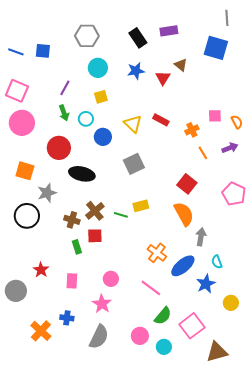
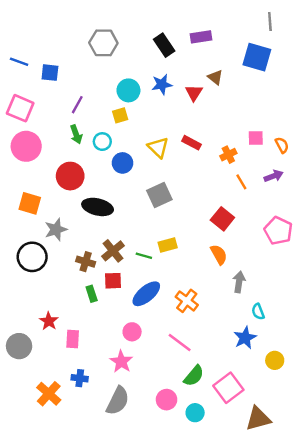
blue square: (43, 51) -> (50, 73), moved
cyan circle: (98, 68) -> (128, 90), moved
orange semicircle: (184, 214) -> (219, 255), size x0.7
blue ellipse: (183, 266) -> (146, 294), moved
pink rectangle: (72, 281) -> (73, 339), moved

